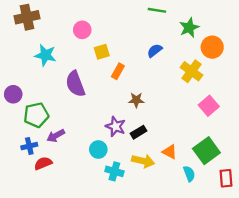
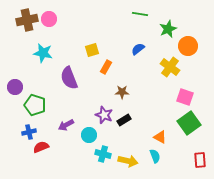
pink circle: (82, 30) -> (49, 19), moved
pink square: (209, 106) -> (185, 97), turned -30
green pentagon: (36, 115) -> (35, 105), turned 30
purple arrow: (56, 136) -> (66, 125), moved
green square: (206, 151) -> (189, 123), moved
orange triangle: (170, 152) -> (160, 137), moved
yellow arrow: (143, 161) -> (128, 161), moved
cyan semicircle: (189, 174) -> (155, 156), moved

